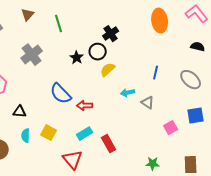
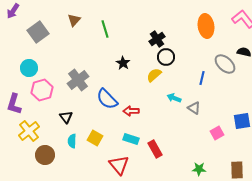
black circle: (98, 52) -> (166, 57), moved
gray cross: (32, 55) -> (78, 80), moved
gray ellipse: (191, 80) -> (225, 64), moved
cyan arrow: (128, 93) -> (174, 98), turned 32
black triangle: (20, 112) -> (66, 117), turned 48
cyan rectangle: (85, 134) -> (131, 139), turned 49

